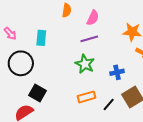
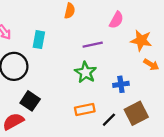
pink semicircle: (93, 18) -> (116, 20), moved

